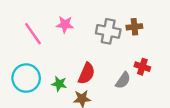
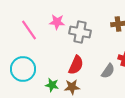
gray cross: (108, 31) -> (80, 32), moved
green star: (59, 84) -> (52, 85), moved

